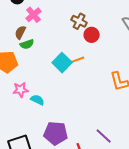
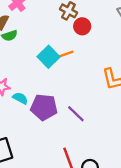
purple pentagon: (56, 133) -> (44, 107), moved
purple line: (104, 136) -> (76, 114), moved

